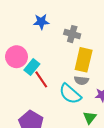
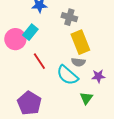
yellow rectangle: (84, 60) -> (80, 42), turned -35
cyan rectangle: (32, 67) -> (30, 32), moved

